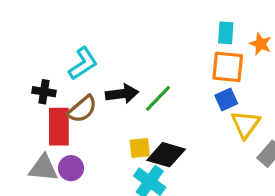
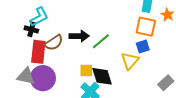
cyan L-shape: (83, 64) -> (39, 17), moved
yellow triangle: (246, 124) -> (130, 61), moved
black diamond: (166, 155) -> (102, 76), turned 50
purple circle: (71, 168) -> (43, 78), size x1.6

